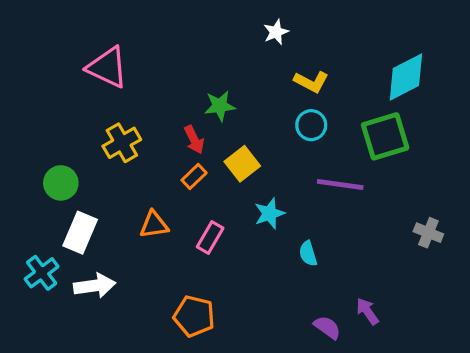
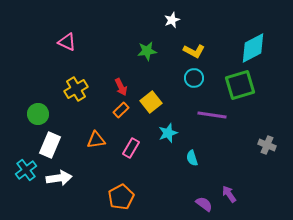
pink triangle: (107, 67) -> (67, 42), size x0.7
green star: (220, 106) -> (147, 51), moved
orange pentagon: (194, 316) -> (121, 197), turned 30

